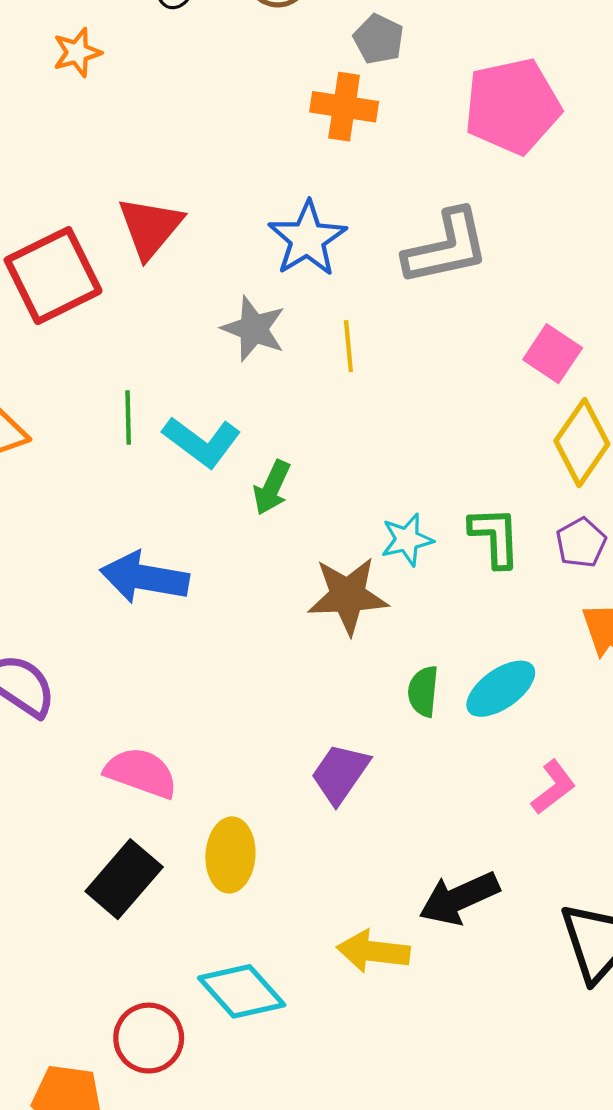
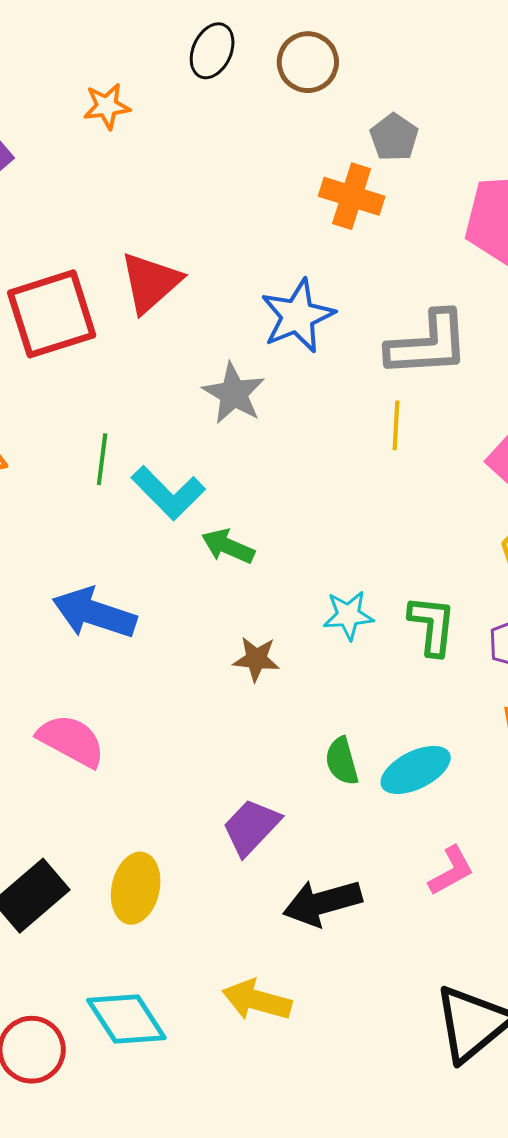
yellow line: (348, 346) -> (396, 425), moved
green arrow: (272, 488) -> (228, 546), turned 80
brown star: (348, 596) -> (256, 659), moved, size x0.6
green semicircle: (423, 691) -> (342, 761), turned -30
pink semicircle: (141, 773) -> (71, 741), moved
black arrow: (459, 898) -> (322, 903), moved

